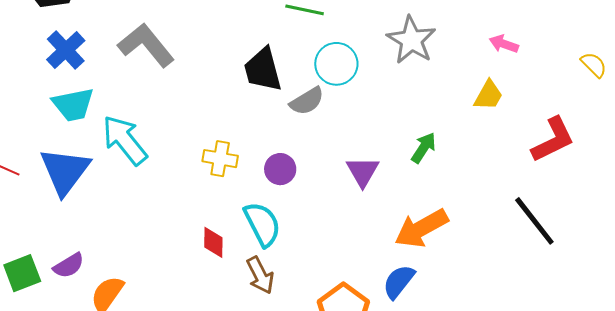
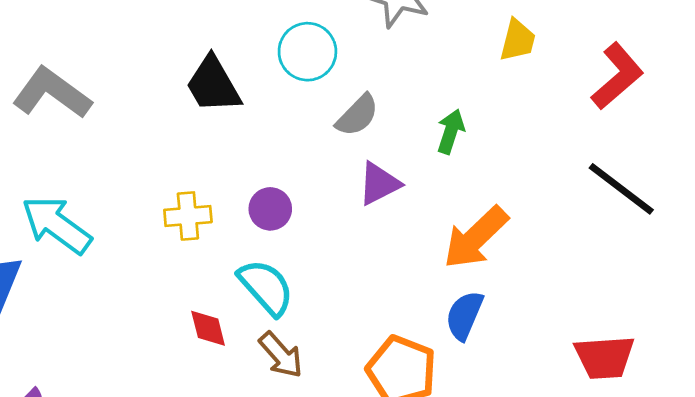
gray semicircle: (307, 101) -> (357, 115), moved
purple triangle: (363, 172) -> (379, 184), turned 48

